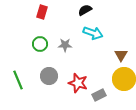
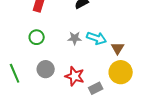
cyan arrow: (93, 33) -> (97, 38), moved
gray star: (65, 45) -> (75, 38), moved

